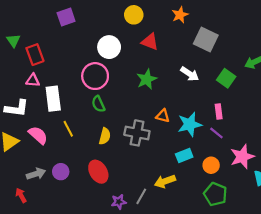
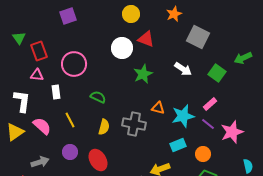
white circle: (109, 47) -> (122, 48), moved
pink circle: (95, 76) -> (74, 64), moved
white rectangle: (53, 99) -> (56, 92), size x0.6
green semicircle: (98, 104) -> (98, 97), turned 140
white L-shape: (17, 108) -> (22, 101), turned -90
pink rectangle: (219, 112) -> (210, 104), turned 56
pink star: (242, 157) -> (232, 132), moved
purple circle: (61, 172) -> (70, 152), moved

